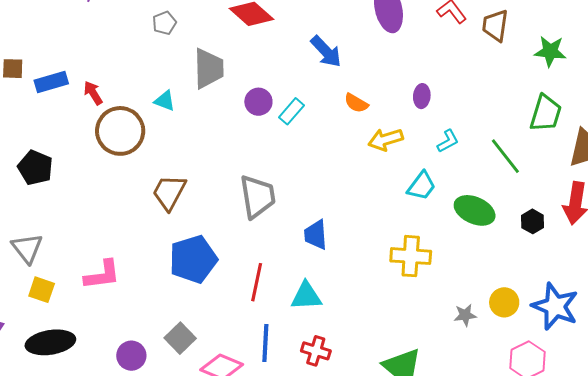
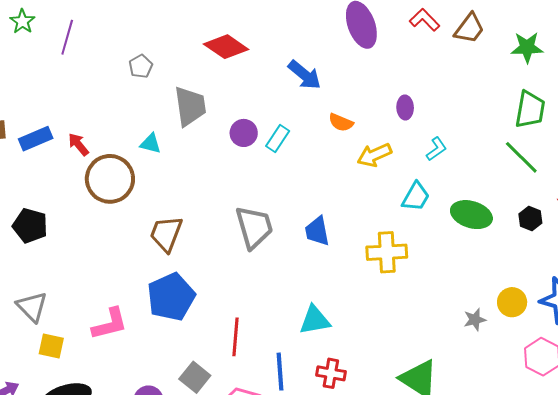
brown trapezoid: (495, 25) -> (469, 28), turned -144
green line: (505, 156) -> (521, 157), moved
blue trapezoid: (316, 235) -> (317, 231), moved
yellow cross: (411, 256) -> (387, 252), moved
blue pentagon: (193, 259) -> (171, 297), moved
red line: (257, 282) -> (235, 337), moved

